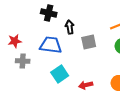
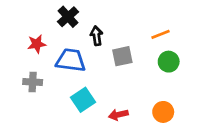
black cross: (49, 13) -> (68, 17), turned 35
red star: (15, 41) -> (37, 44), moved

